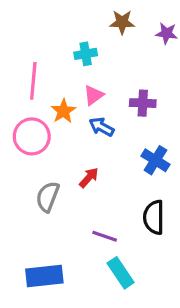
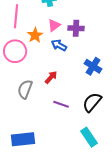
purple cross: (143, 103) -> (76, 28), moved
black semicircle: (154, 217) -> (92, 102), turned 40
purple line: (105, 236) -> (61, 104), moved
cyan rectangle: (121, 273) -> (89, 137), moved

